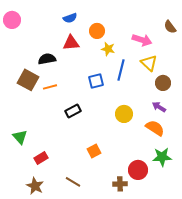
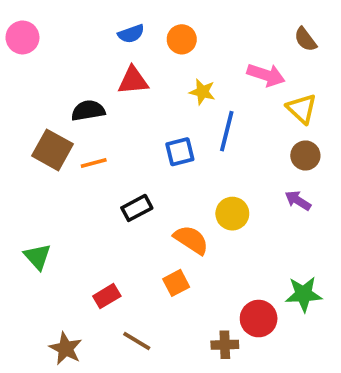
brown semicircle: (170, 27) -> (305, 39), moved
orange circle: (97, 31) -> (182, 39), moved
yellow triangle: (149, 63) -> (302, 109), moved
orange semicircle: (155, 128) -> (191, 240), moved
red rectangle: (41, 158) -> (107, 296), moved

